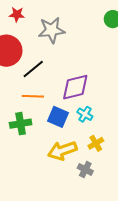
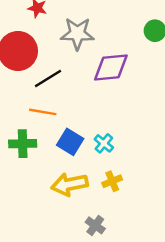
purple diamond: (75, 87) -> (111, 68), moved
gray cross: (85, 169) -> (95, 225), moved

